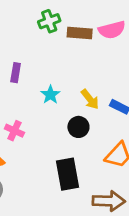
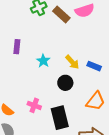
brown rectangle: (80, 33) -> (61, 15), turned 42
pink cross: (14, 131) -> (34, 105), moved

